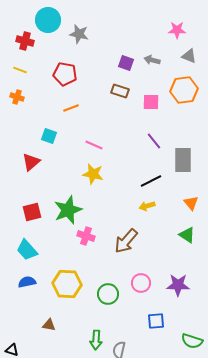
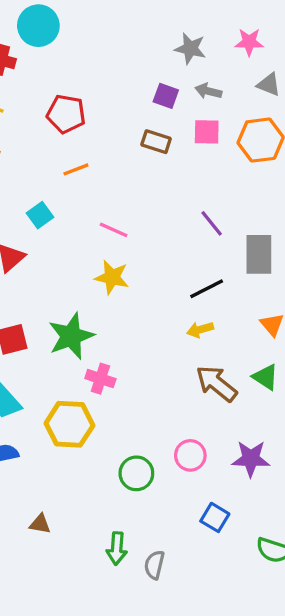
gray star: (79, 34) -> (190, 49), moved
pink square: (151, 102) -> (207, 132), moved
cyan square: (49, 136) -> (40, 215), turned 35
brown arrow: (126, 241) -> (216, 383), moved, turned 88
yellow hexagon: (67, 284) -> (69, 424), moved
blue square: (156, 321) -> (215, 517), turned 36

